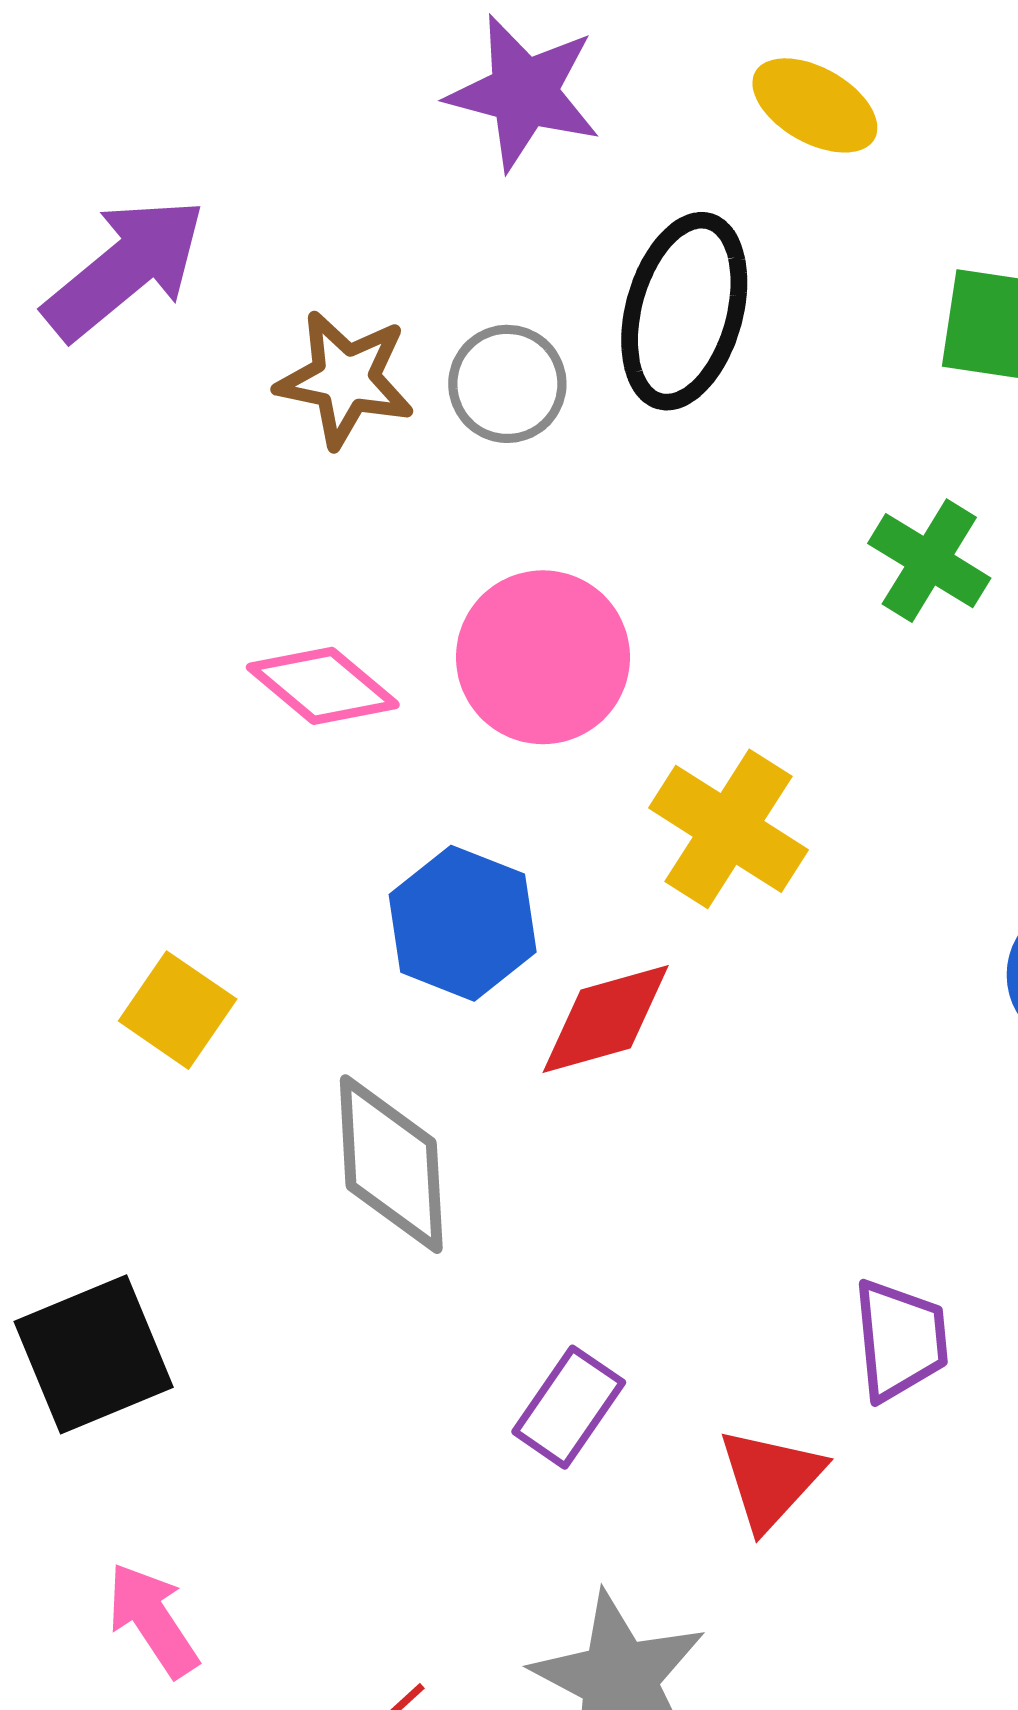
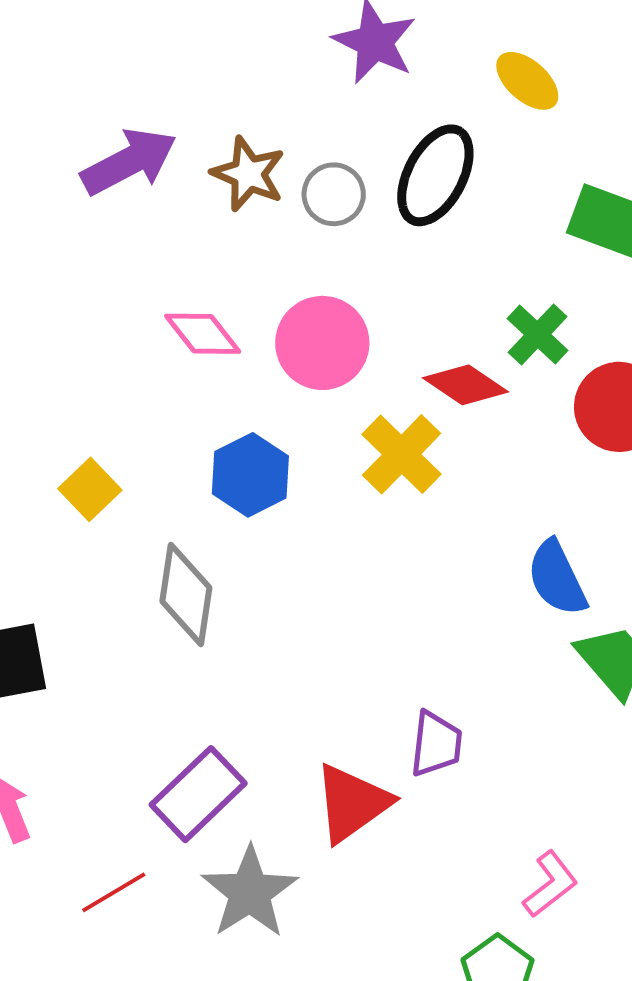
purple arrow: (125, 268) -> (129, 162), moved
red diamond: (606, 1019) -> (466, 385), moved, turned 38
purple rectangle: (569, 1407) -> (198, 794), moved, size x1.5
red triangle: (771, 1479) -> (352, 803), size x1.4

